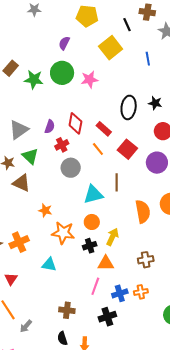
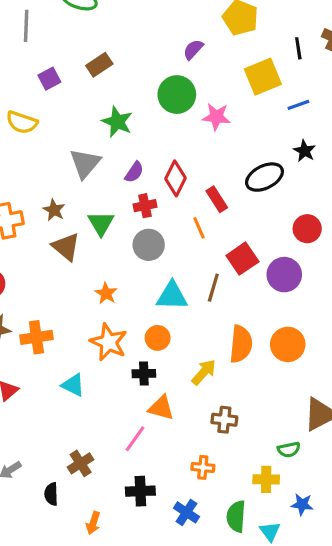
blue line: (148, 59) -> (298, 105), moved, turned 64
green star: (34, 80) -> (117, 122), moved
black star: (155, 103) -> (305, 151), moved
black ellipse: (129, 107) -> (264, 177), turned 40
gray triangle: (19, 130) -> (85, 163), turned -30
red square: (127, 149) -> (242, 259), moved
green triangle: (30, 156) -> (101, 223), moved
orange star: (45, 210) -> (106, 293), moved
yellow arrow: (112, 237) -> (204, 372), moved
blue cross: (120, 293) -> (186, 512), moved, turned 35
brown cross: (67, 310) -> (81, 463), turned 35
black semicircle: (62, 338) -> (51, 494), moved

